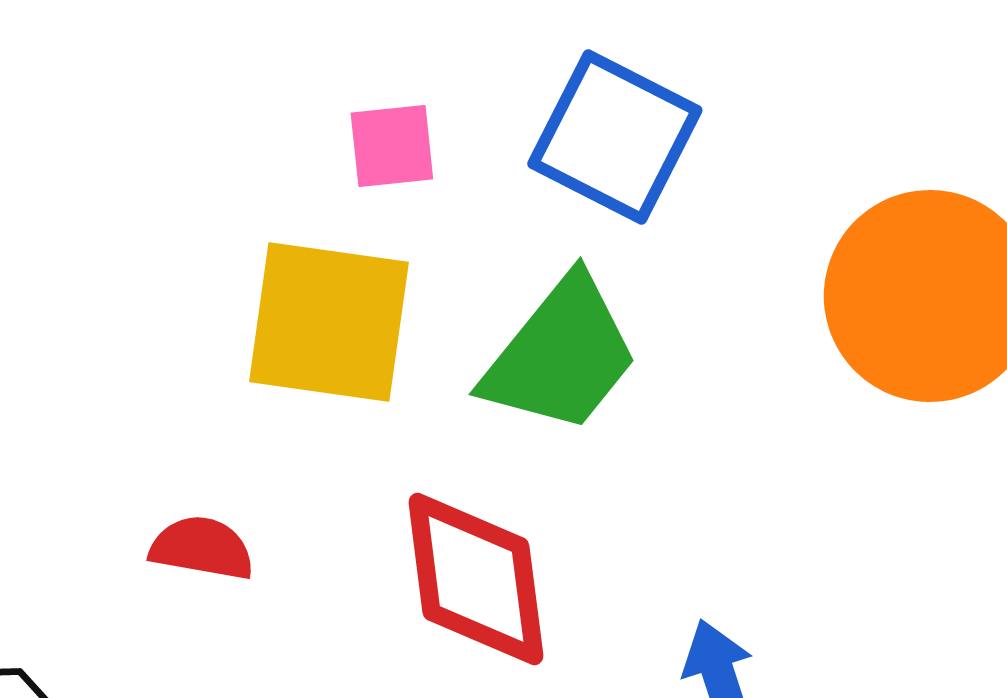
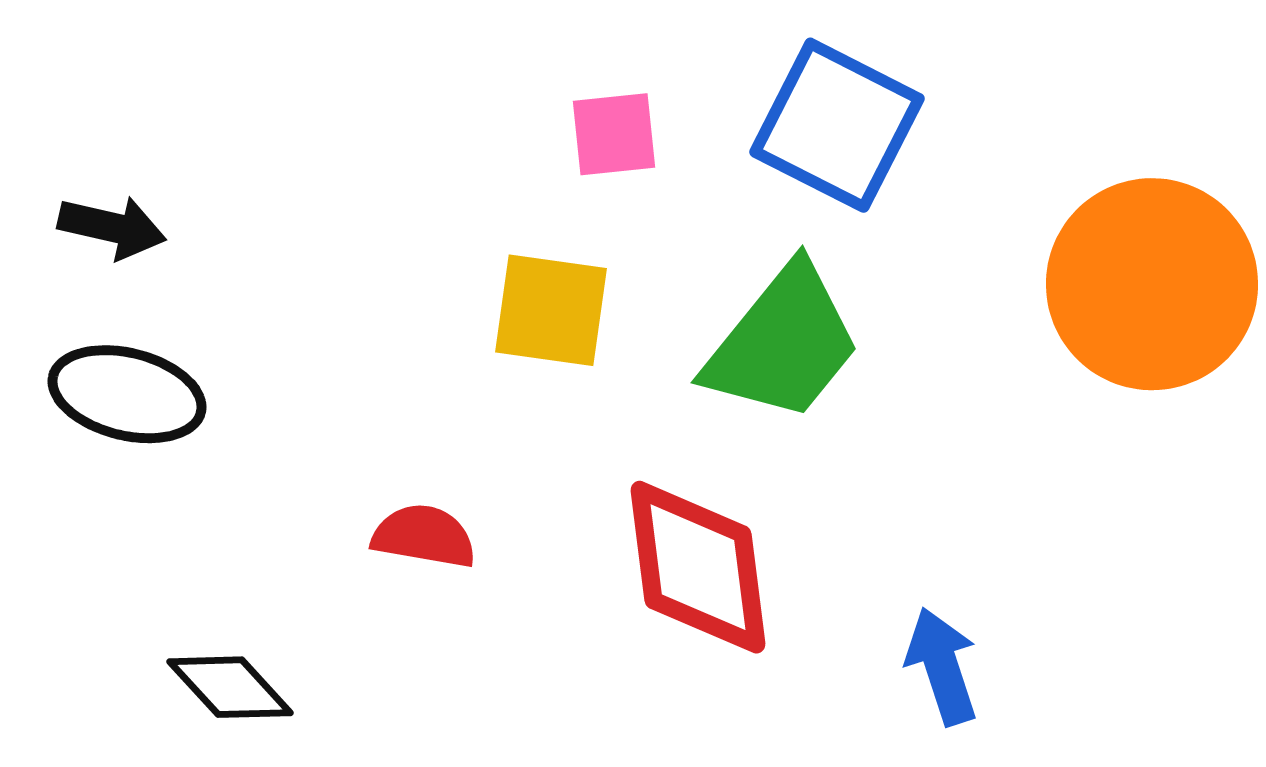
yellow square: (329, 322) -> (551, 310), size x0.7

